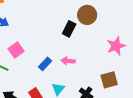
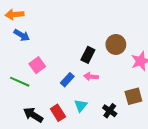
brown circle: (87, 15) -> (116, 44), moved
black rectangle: (69, 29) -> (88, 55), moved

